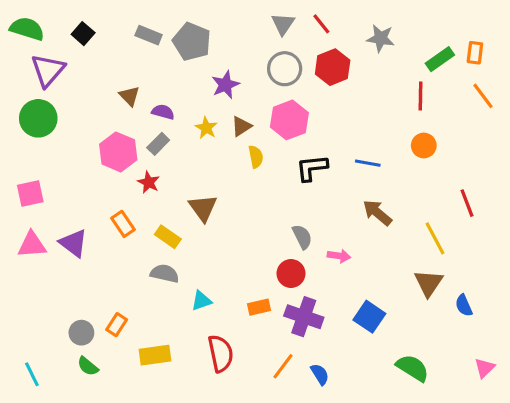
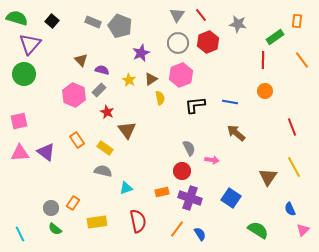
orange rectangle: (475, 53) -> (297, 21), moved
red star: (149, 182) -> (107, 112), moved
yellow line: (435, 238) -> (294, 167), moved
blue semicircle: (464, 305) -> (290, 209), moved

